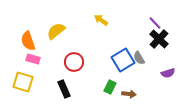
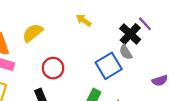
black cross: (159, 39) -> (130, 34), moved
gray semicircle: (139, 58) -> (126, 52), moved

